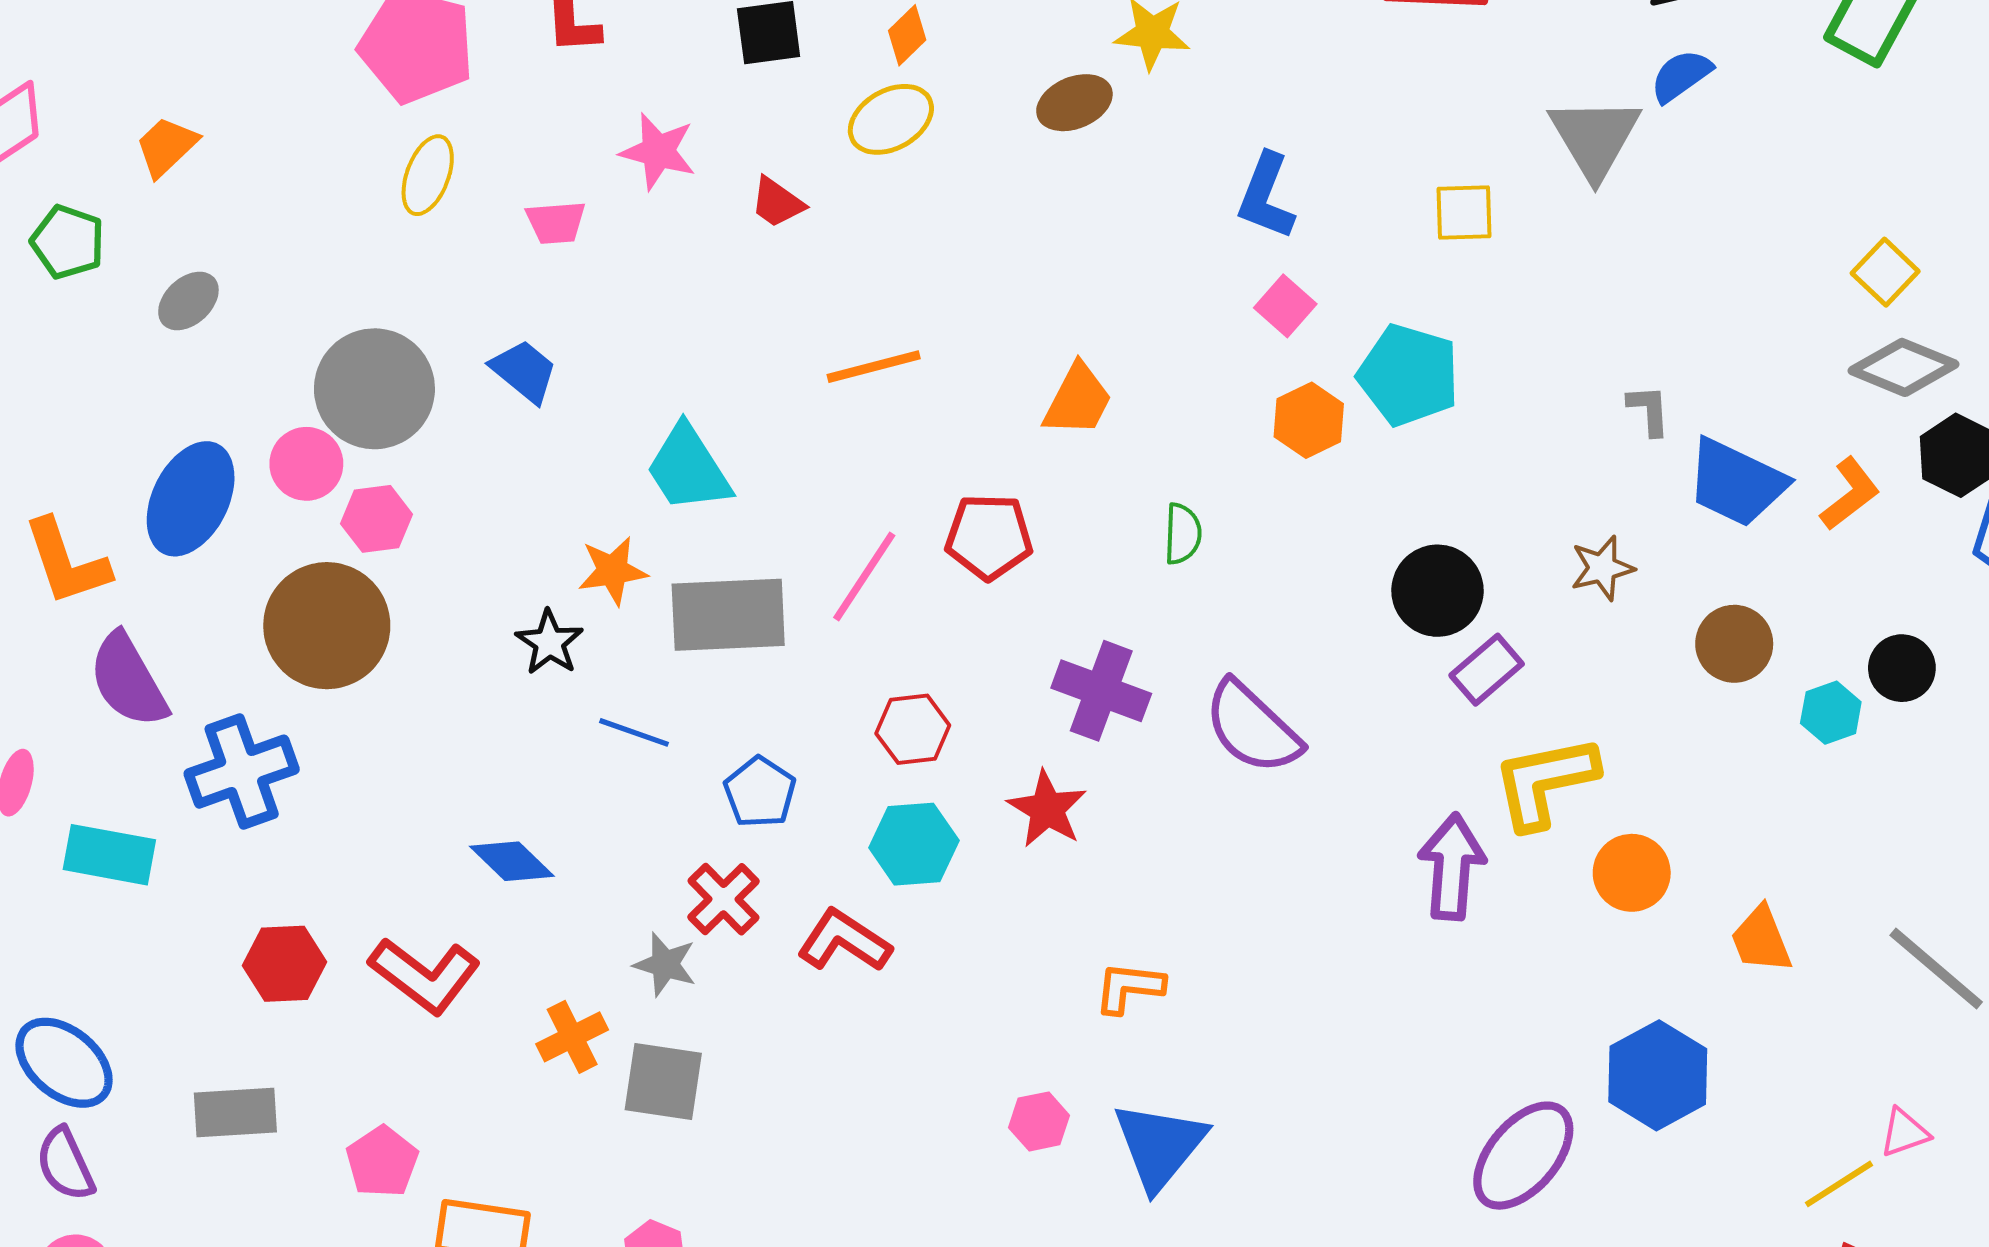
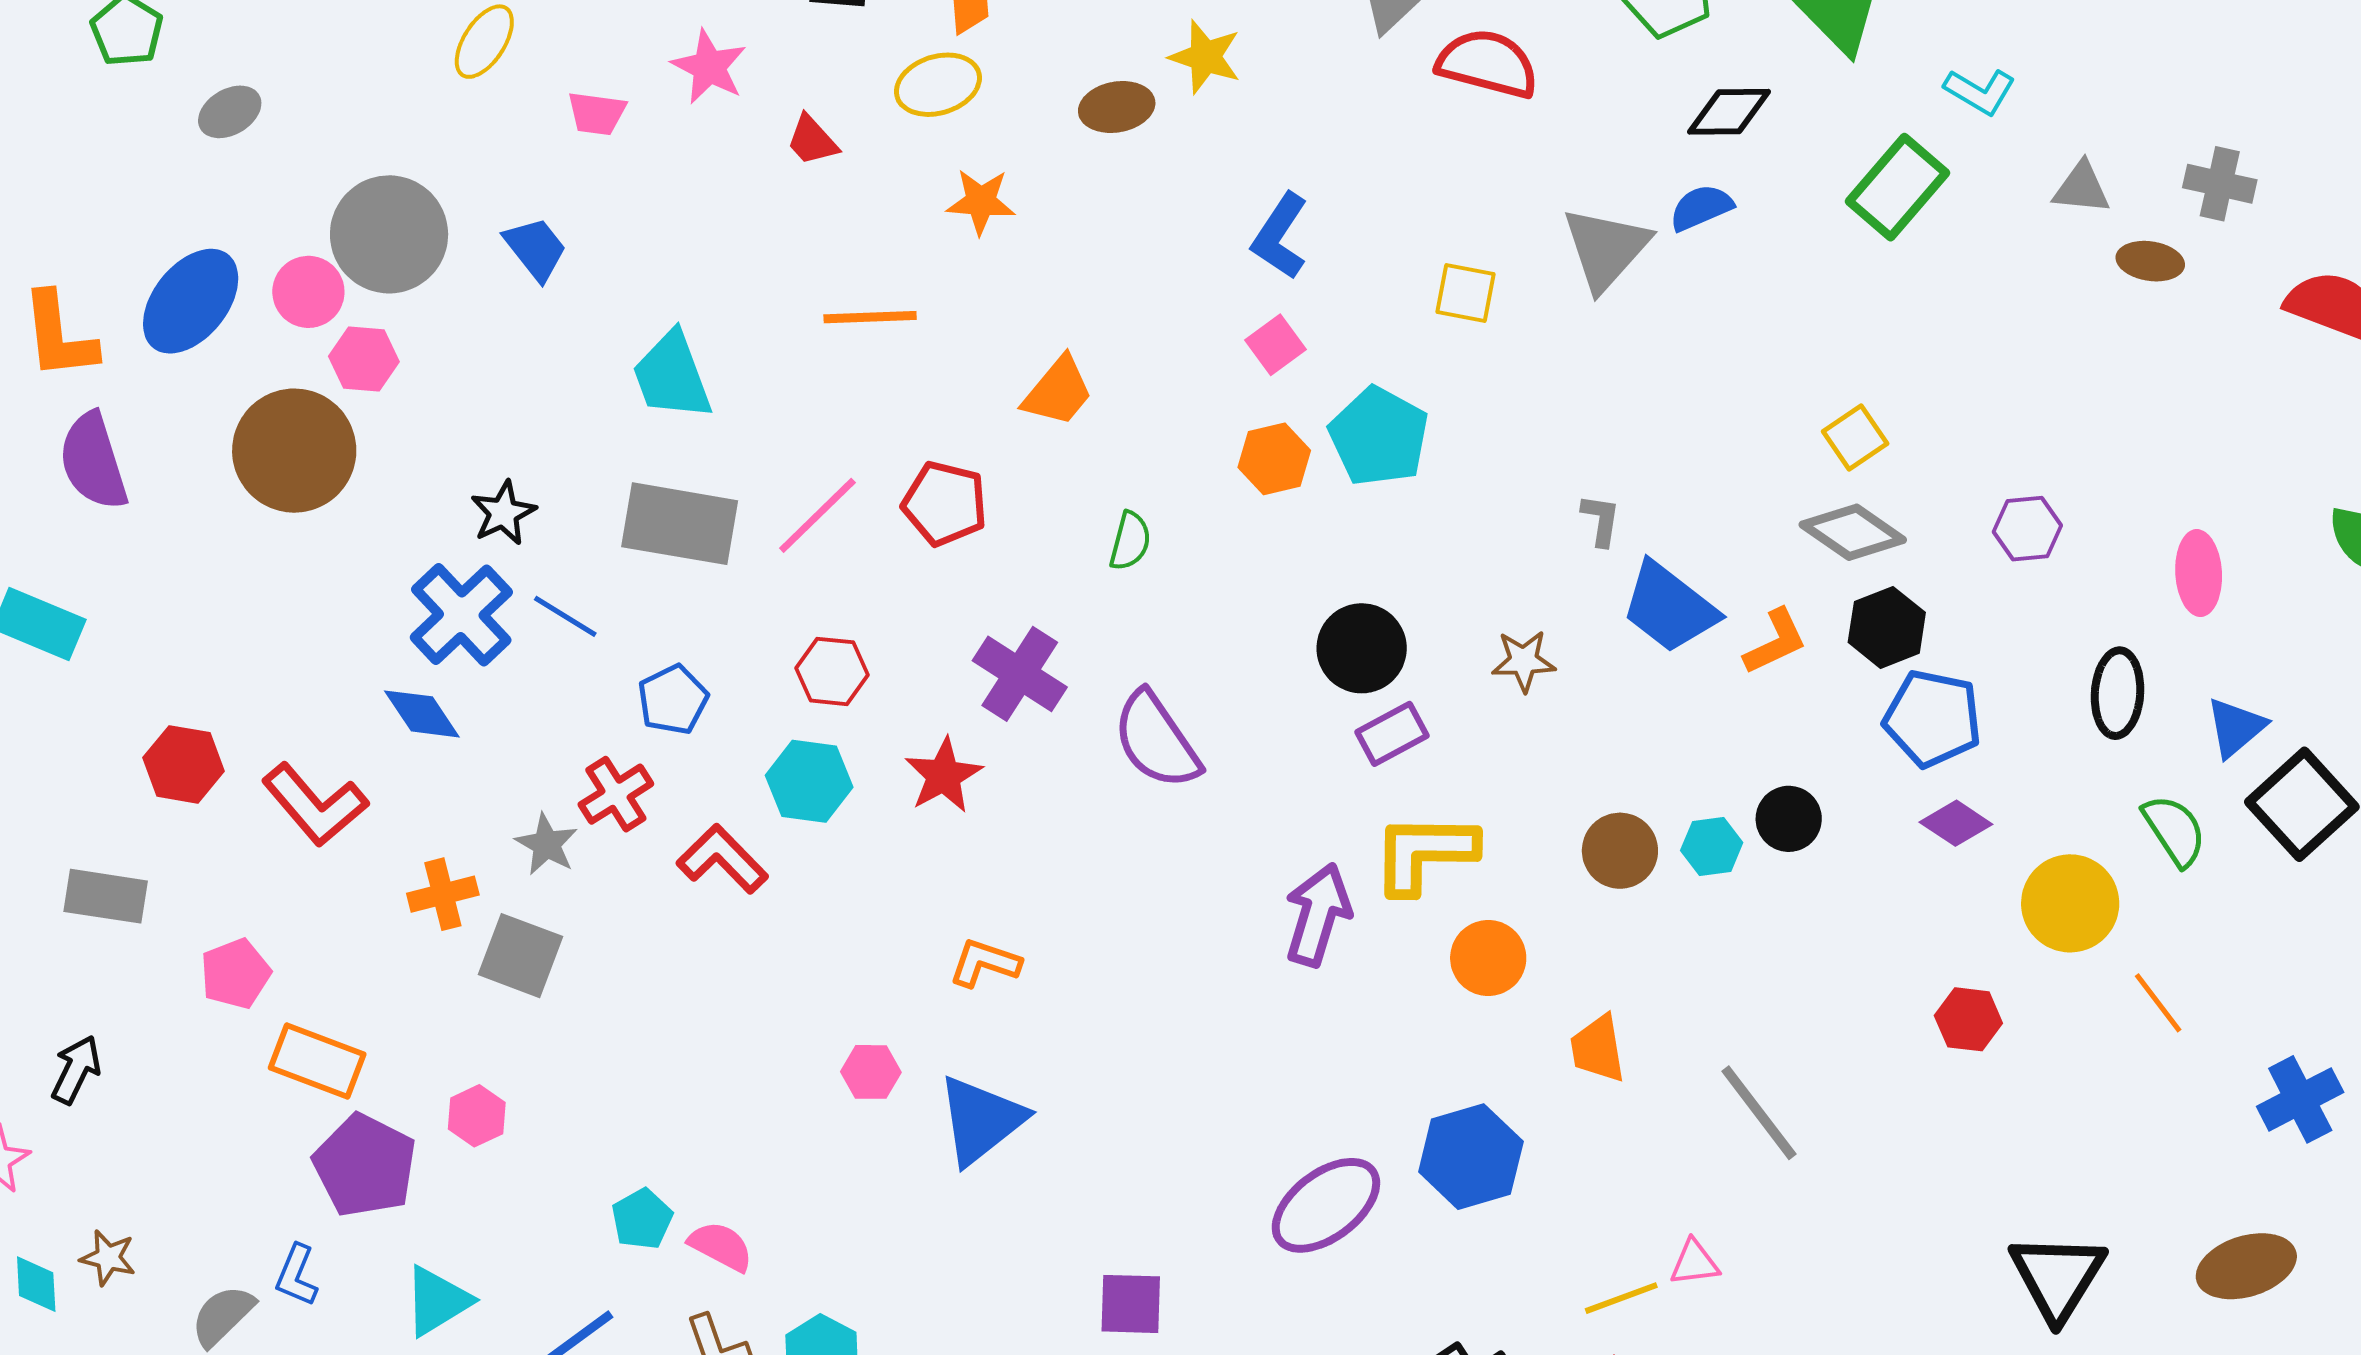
orange star: (613, 571) -> (981, 202), moved
brown circle: (1734, 644) -> (1620, 851), moved
blue cross: (242, 772) -> (461, 615), moved, turned -36

